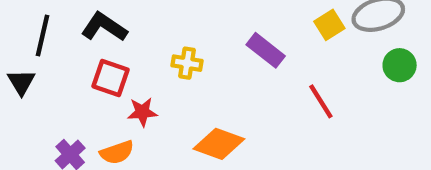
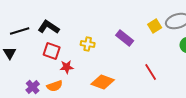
black line: (42, 35) -> (20, 31), turned 60
red line: (321, 101) -> (151, 72), moved

